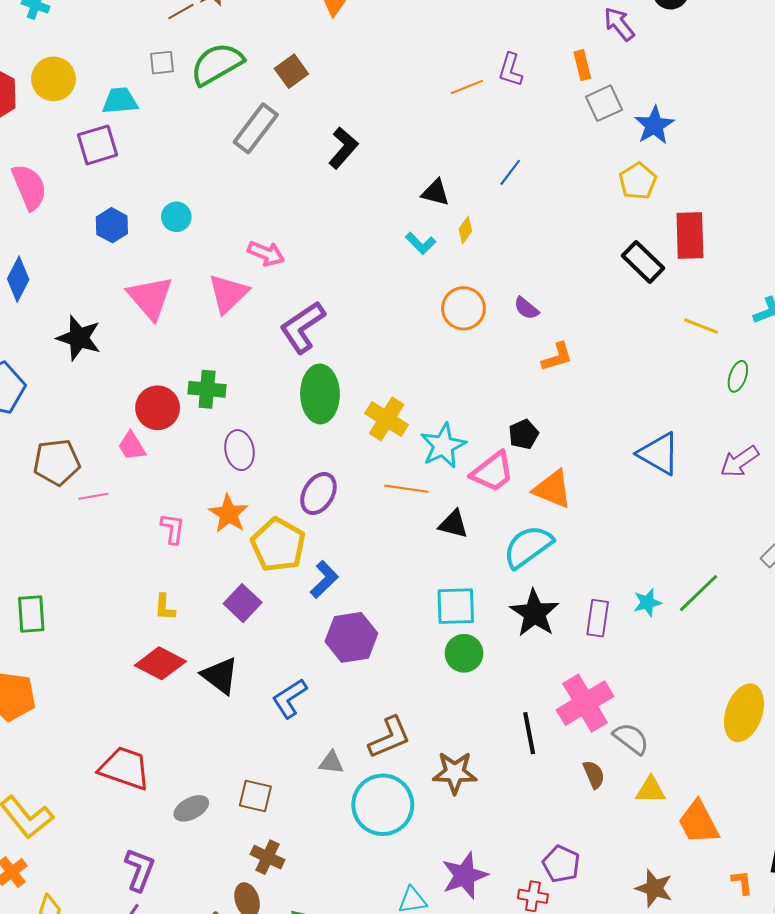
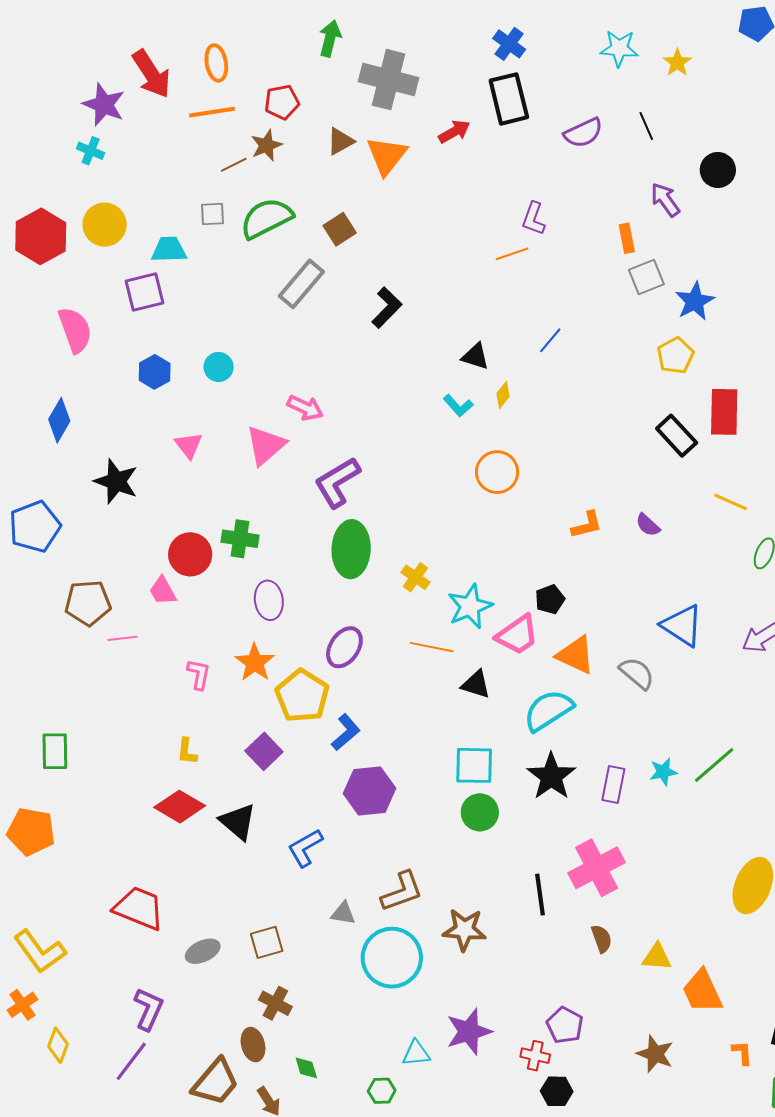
purple L-shape: (511, 70) -> (534, 219), moved
pink triangle: (150, 298) -> (189, 445), size x0.6
purple semicircle: (526, 308) -> (648, 525), moved
yellow cross: (387, 419) -> (416, 577), size x0.7
gray semicircle: (631, 739) -> (637, 673), moved
brown square: (255, 796) -> (267, 942), turned -32

